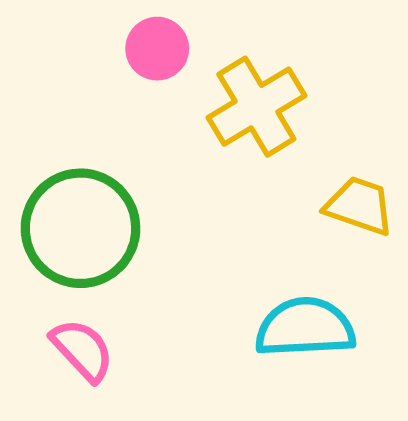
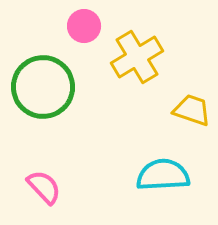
green circle: (80, 228) -> (43, 87), moved

